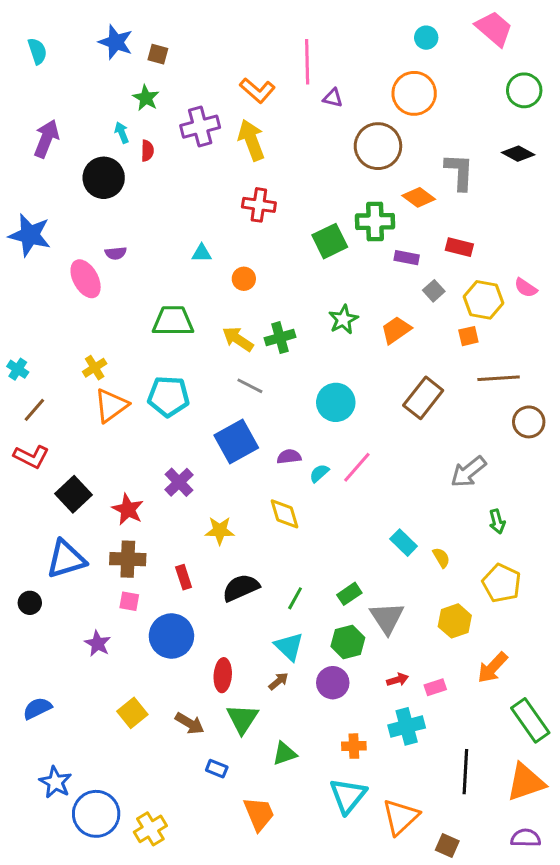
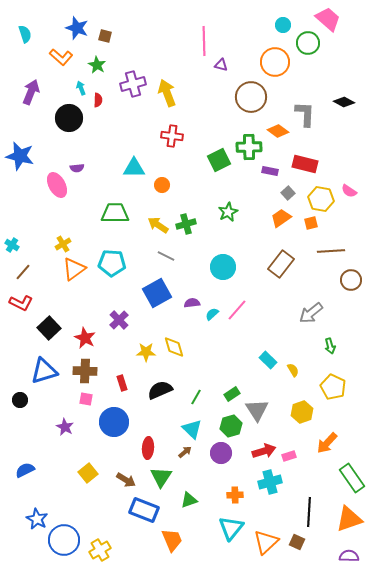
orange L-shape: (257, 90) -> (61, 57), moved
green circle: (524, 90) -> (308, 43), moved
red rectangle: (459, 247) -> (305, 164), size x1.4
cyan triangle: (202, 253) -> (134, 168), size x1.6
orange trapezoid: (396, 330) -> (281, 218), moved
yellow diamond: (285, 514) -> (174, 347), moved
red arrow: (398, 680) -> (264, 451), size x1.6
blue rectangle: (217, 769) -> (144, 510), size x2.0
brown square: (447, 846) -> (297, 542), moved

